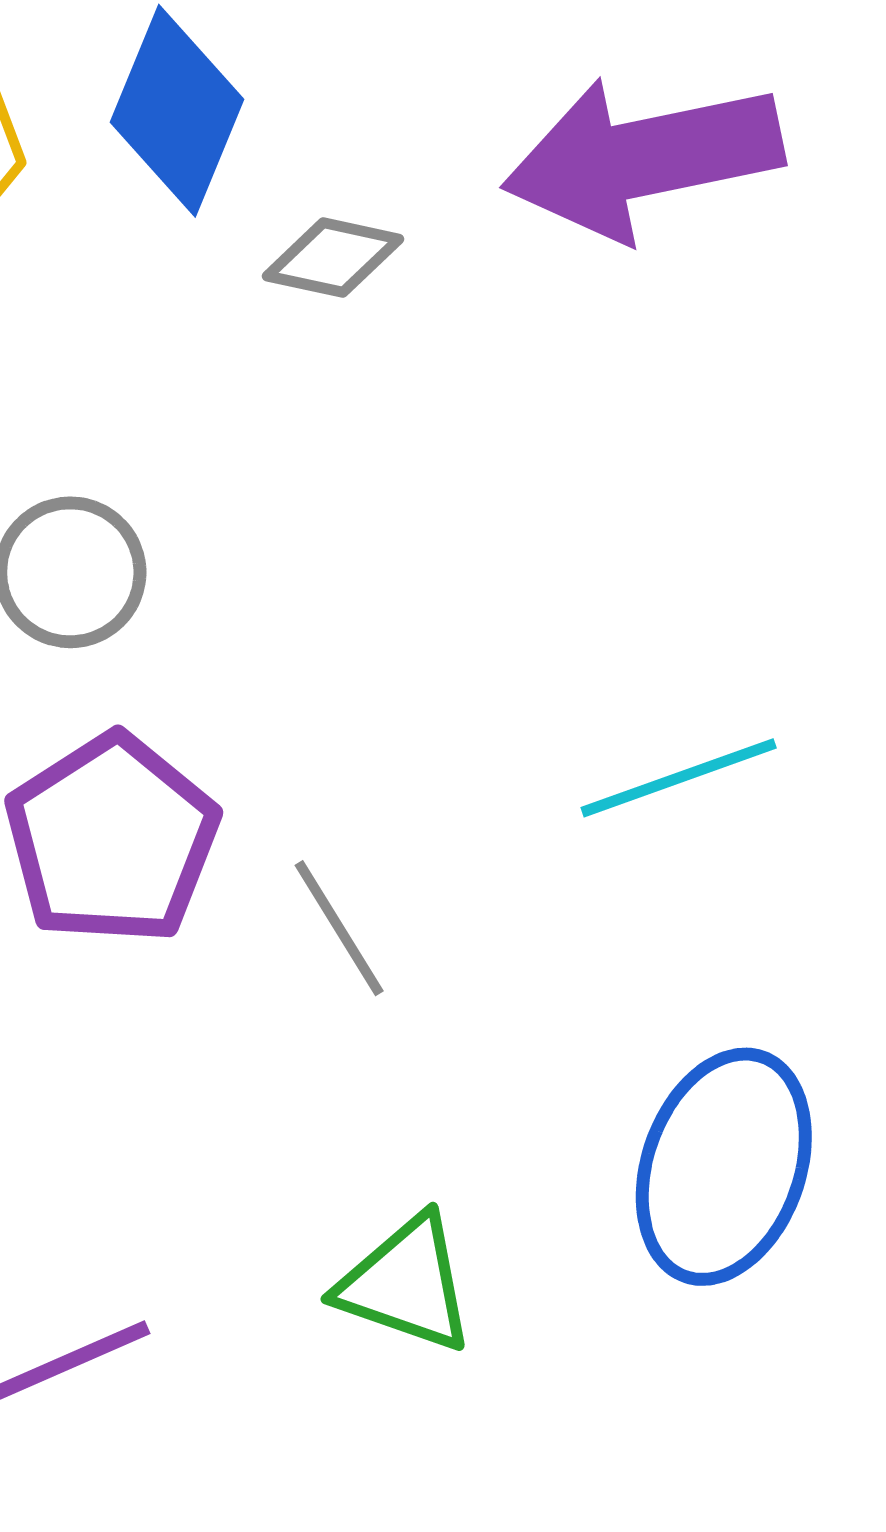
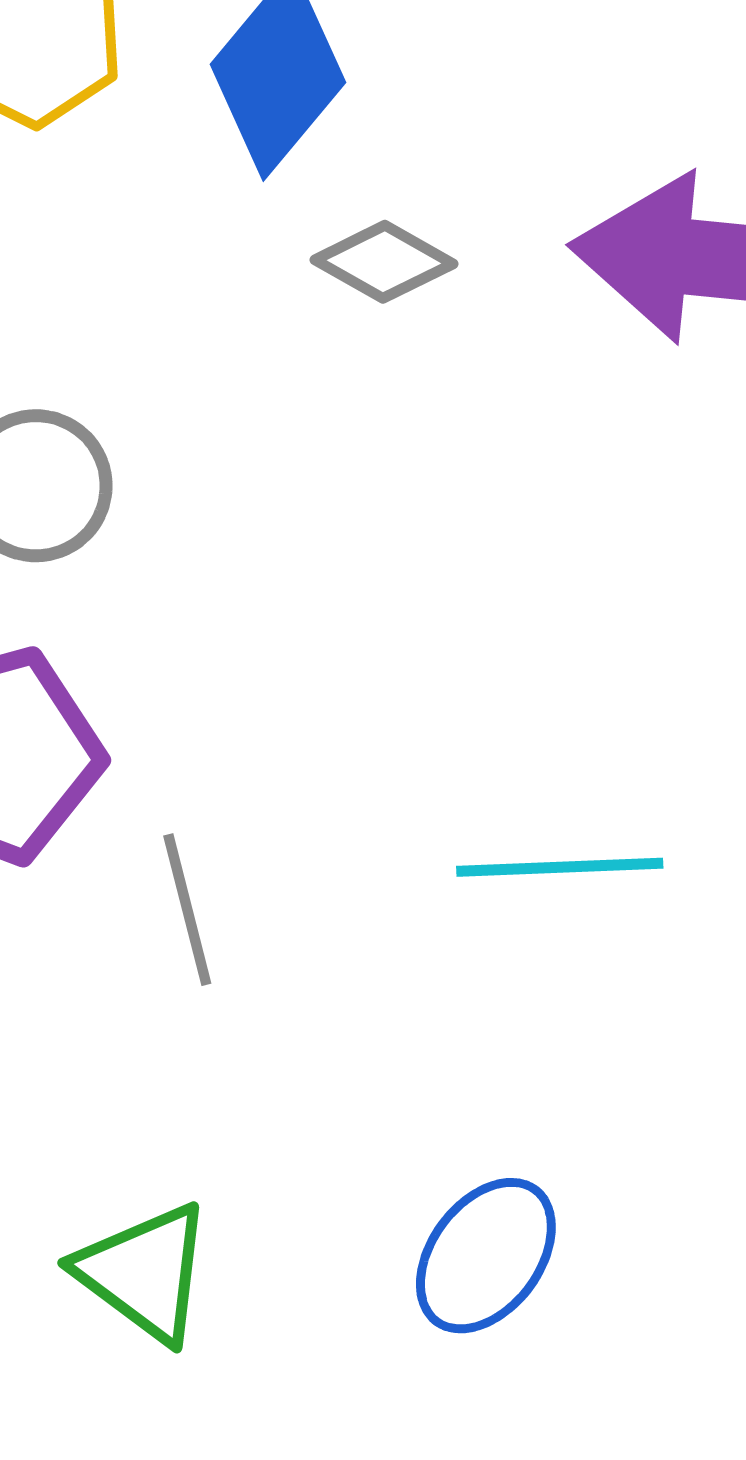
blue ellipse: (724, 1167) -> (486, 1256), size x0.7

